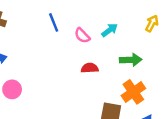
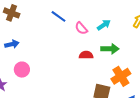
blue line: (54, 22) -> (58, 16), turned -35
green arrow: (131, 60) -> (110, 49), moved

